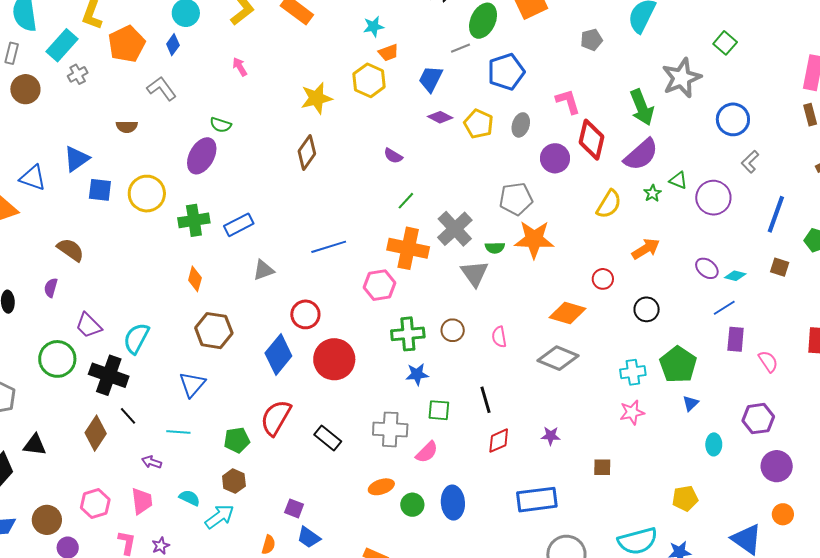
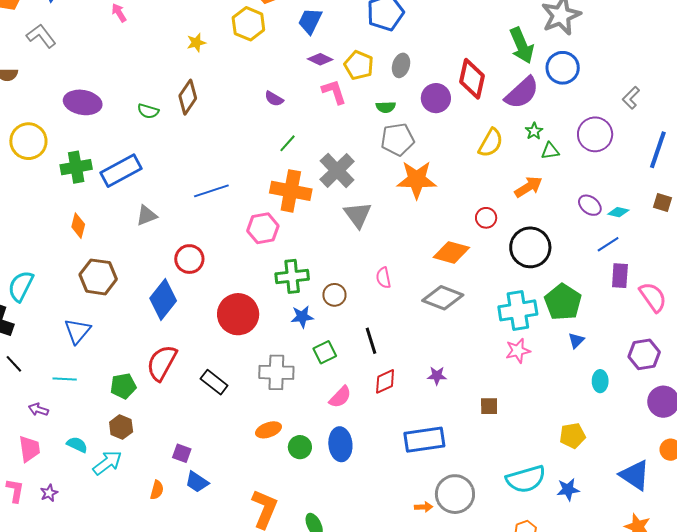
yellow star: (316, 98) -> (196, 43), size x0.6
pink L-shape: (568, 101) -> (334, 92), moved
blue circle: (733, 119) -> (563, 68), moved
green semicircle: (221, 125) -> (148, 111), moved
purple ellipse: (202, 156) -> (83, 102), turned 72
green triangle: (678, 180) -> (550, 151), moved, turned -30
blue rectangle: (239, 225) -> (121, 171), size x1.4
green semicircle: (495, 248) -> (386, 107), moved
black circle: (647, 309) -> (530, 247), size x1.6
brown circle: (453, 330) -> (334, 295), moved
red circle: (334, 359) -> (238, 314), moved
pink semicircle: (768, 361) -> (653, 297), size x1.4
cyan cross: (633, 372) -> (518, 310), size x1.5
green square: (439, 410) -> (325, 352), turned -30
pink semicircle: (427, 452) -> (340, 397), moved

